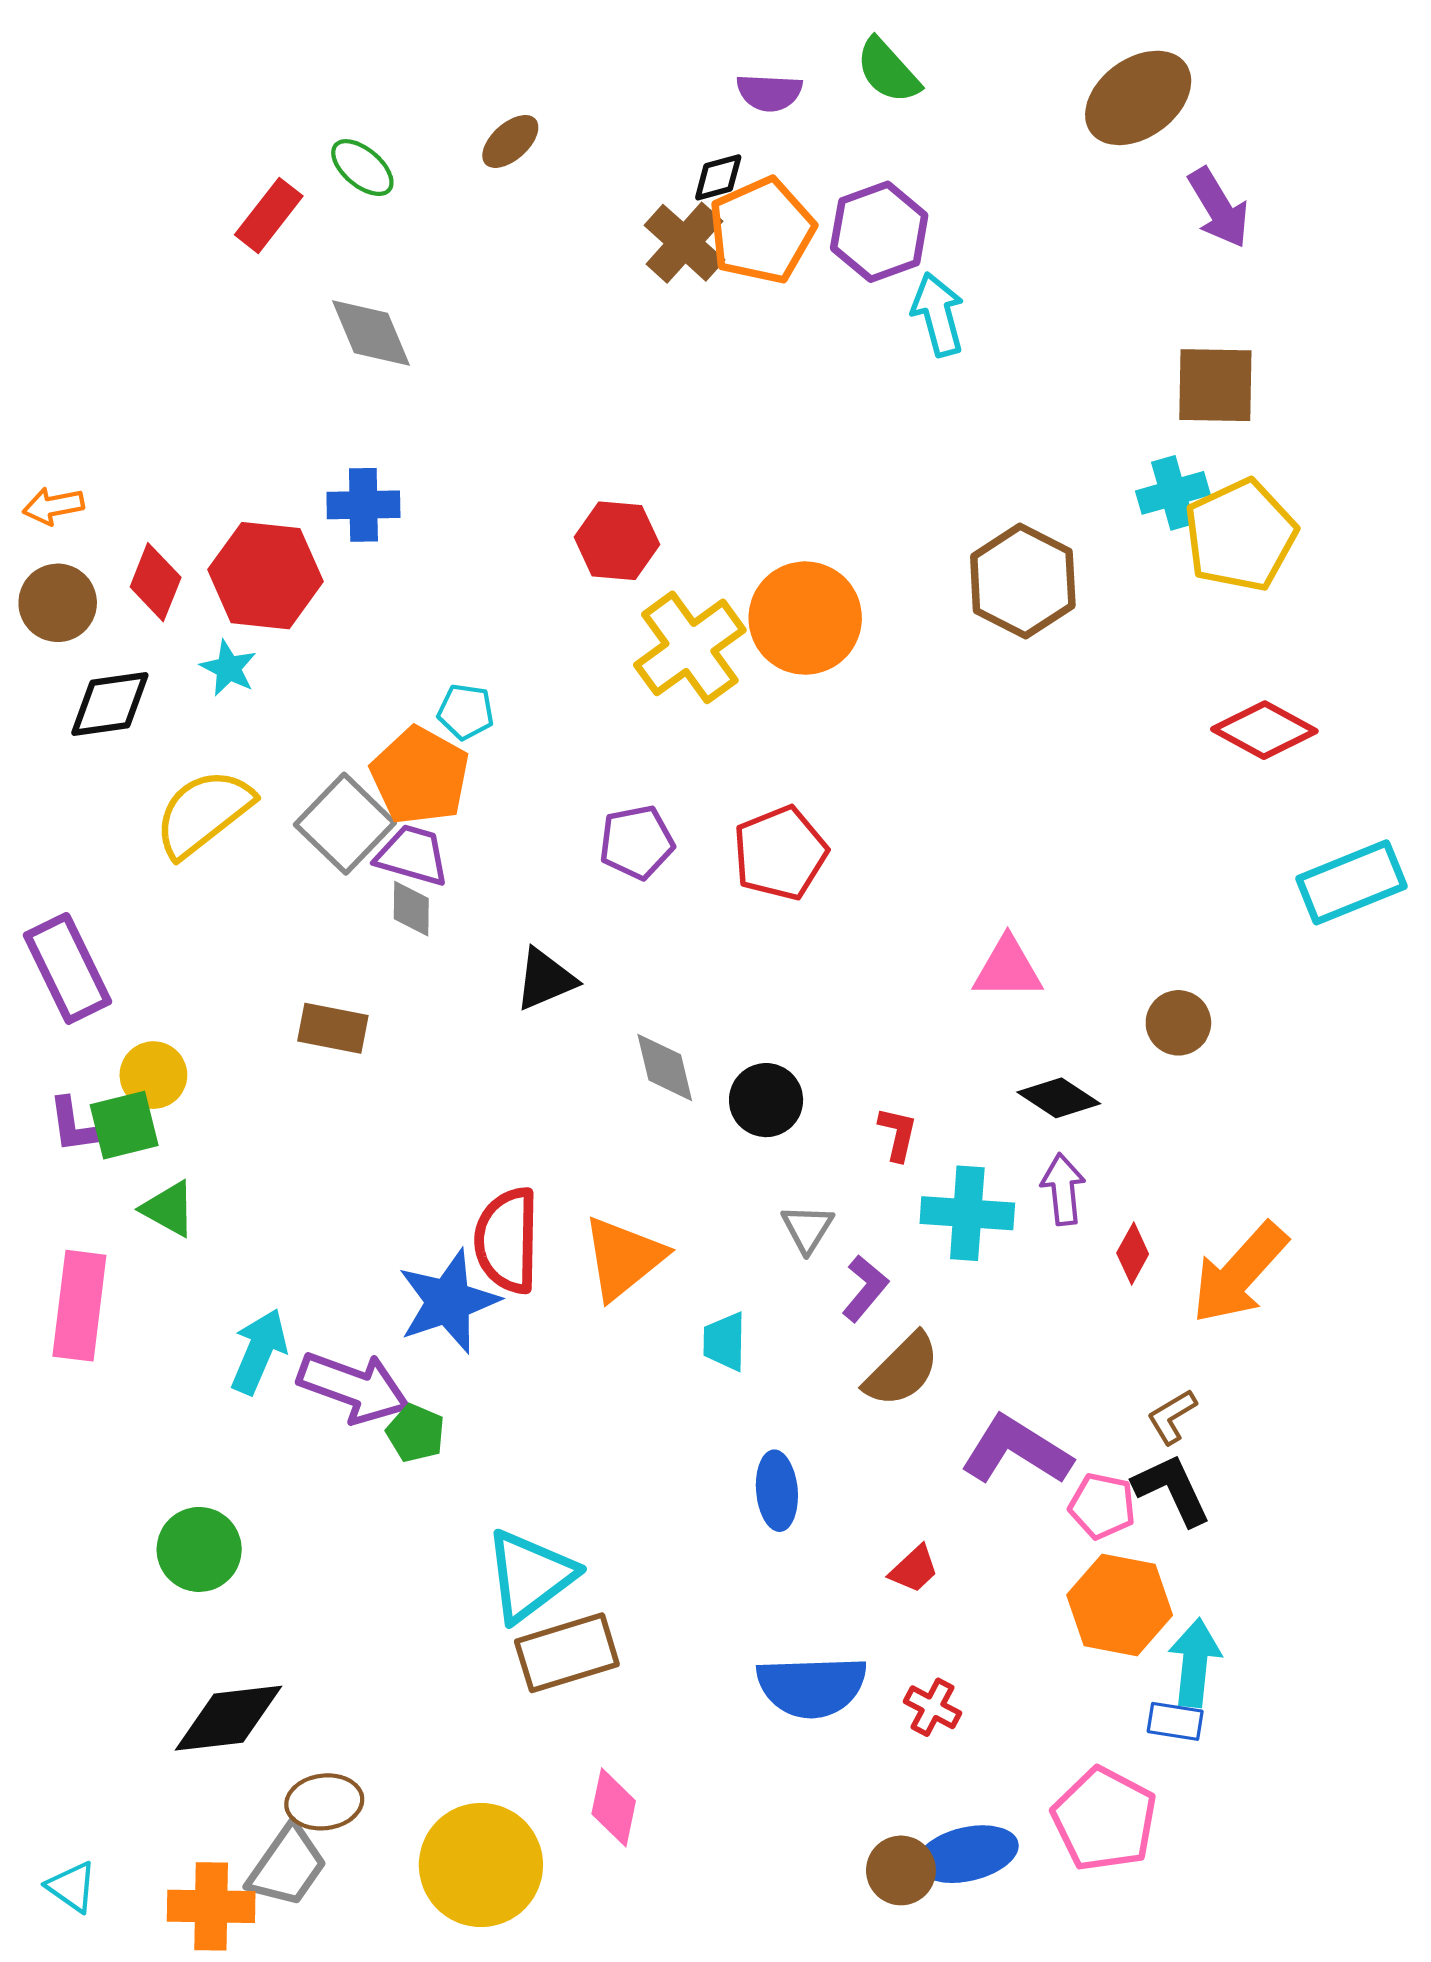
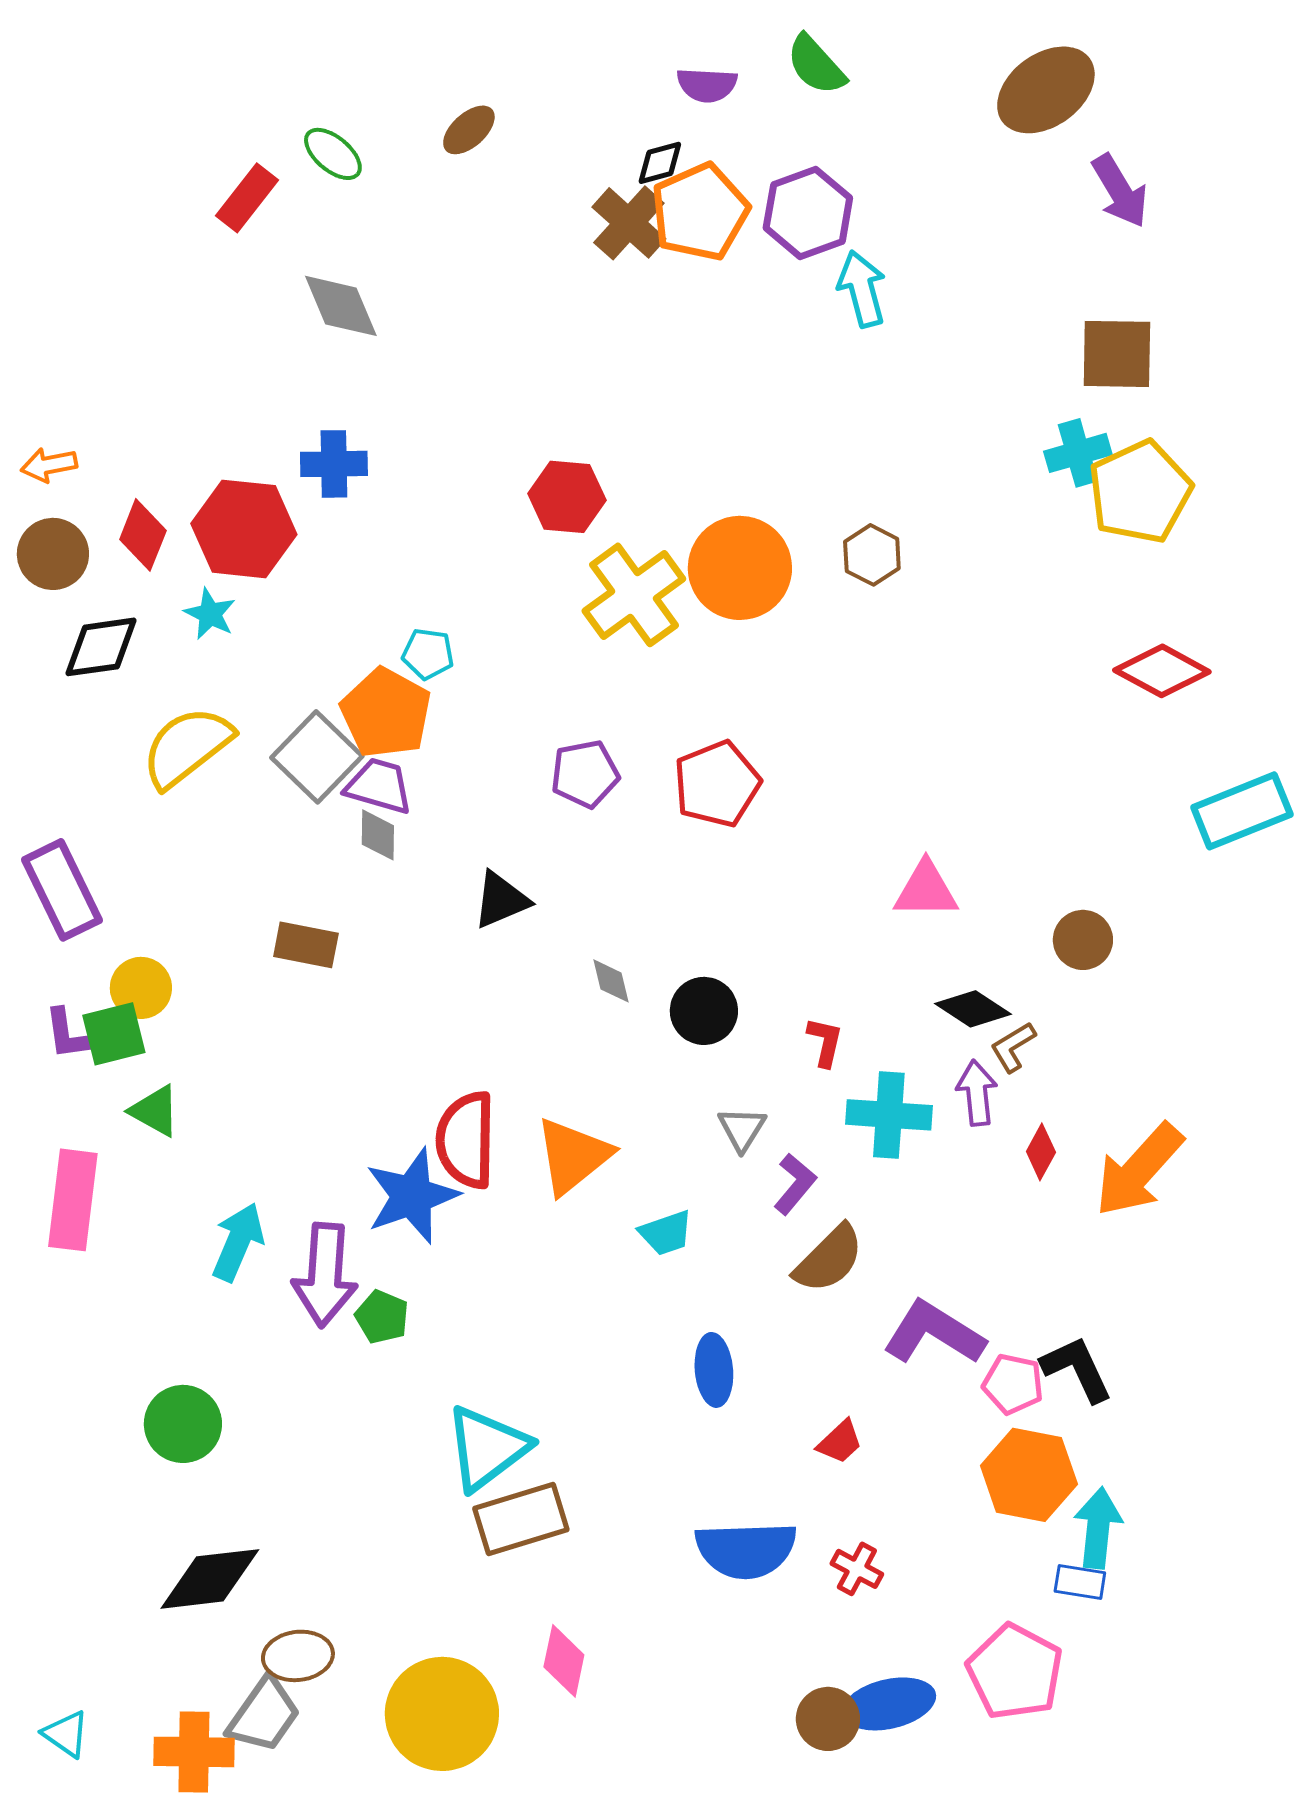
brown hexagon: (1023, 581) -> (872, 555), moved, size x0.6
gray diamond: (665, 1067) -> (611, 981), size x0.7
cyan trapezoid: (725, 1342) -> (666, 1233), turned -110
purple arrow: (354, 1387) -> (325, 1275), turned 74
brown L-shape: (1172, 1417) -> (1013, 1047), moved

